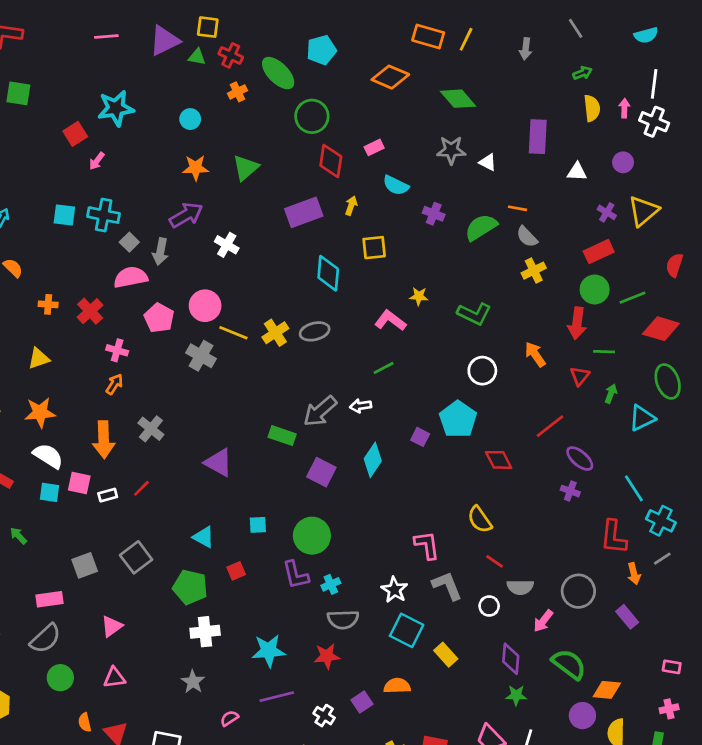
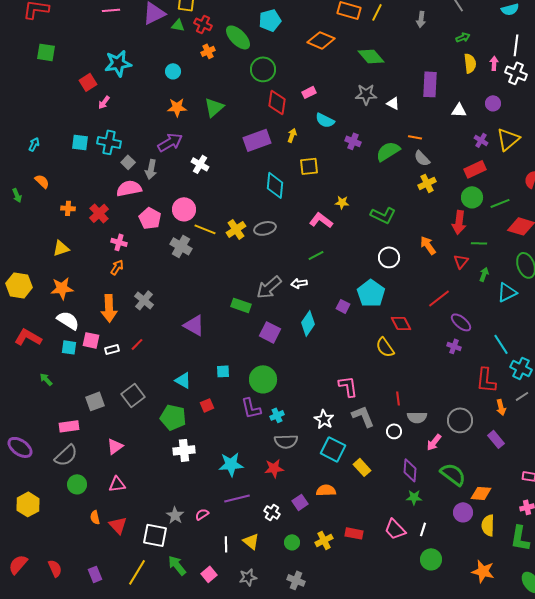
yellow semicircle: (480, 519) -> (385, 347), moved
red line: (495, 561) -> (398, 398), turned 48
gray star: (193, 682) -> (175, 515), moved

